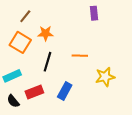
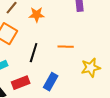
orange star: (45, 33) -> (37, 15), moved

